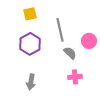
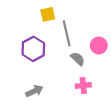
yellow square: (30, 14) -> (48, 14), moved
gray arrow: (31, 82) -> (34, 91), turned -126

